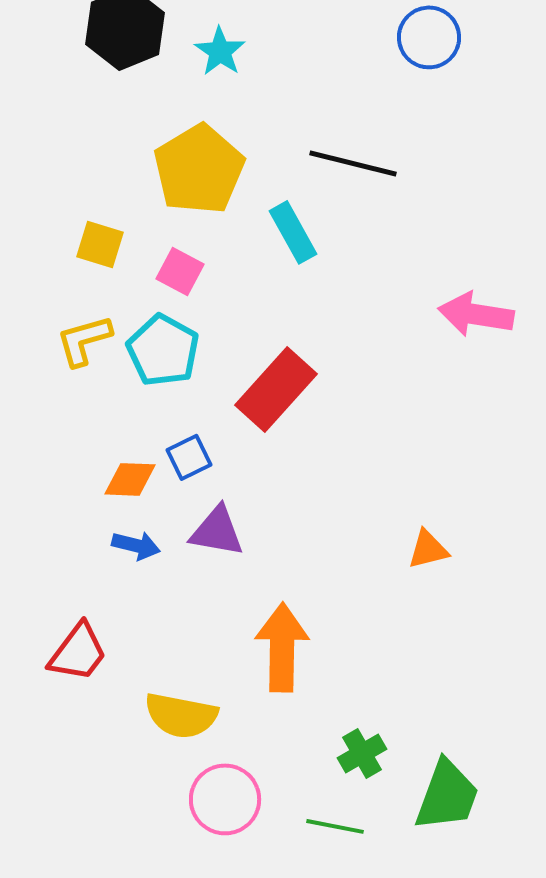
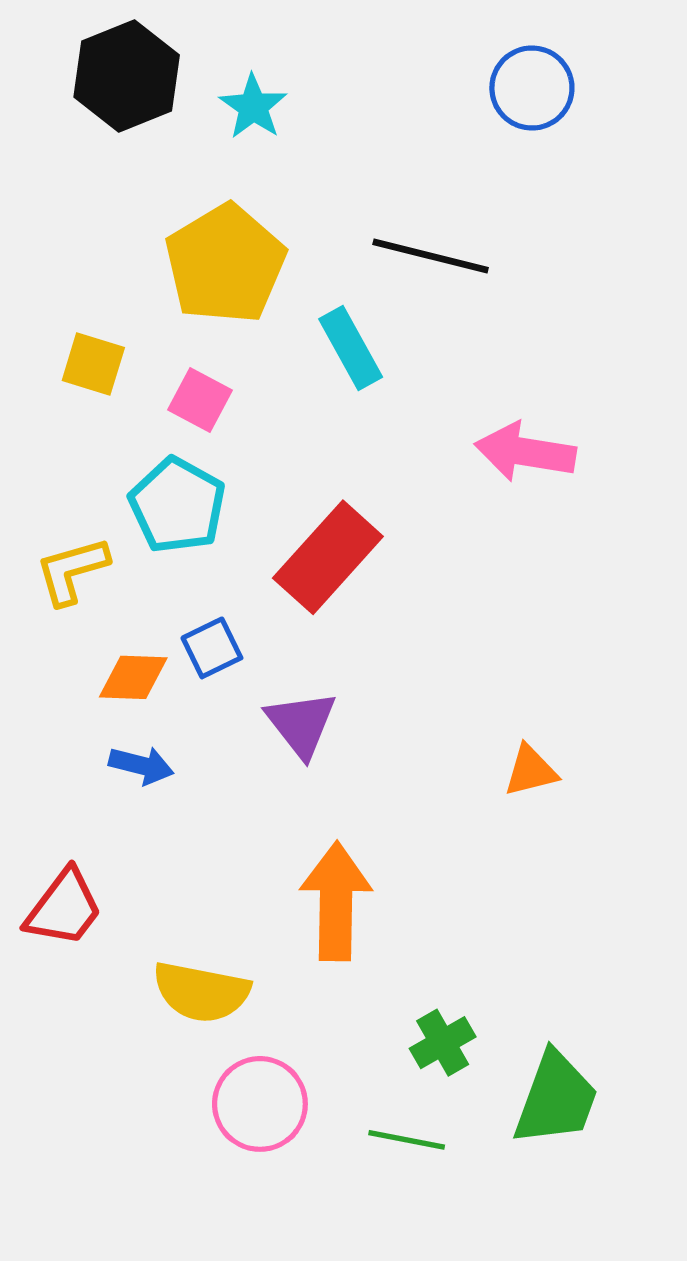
pink arrow: (476, 314) -> (525, 452), moved
yellow L-shape: (84, 340) -> (72, 571), moved
purple triangle: (217, 531) -> (301, 724), moved, turned 42

